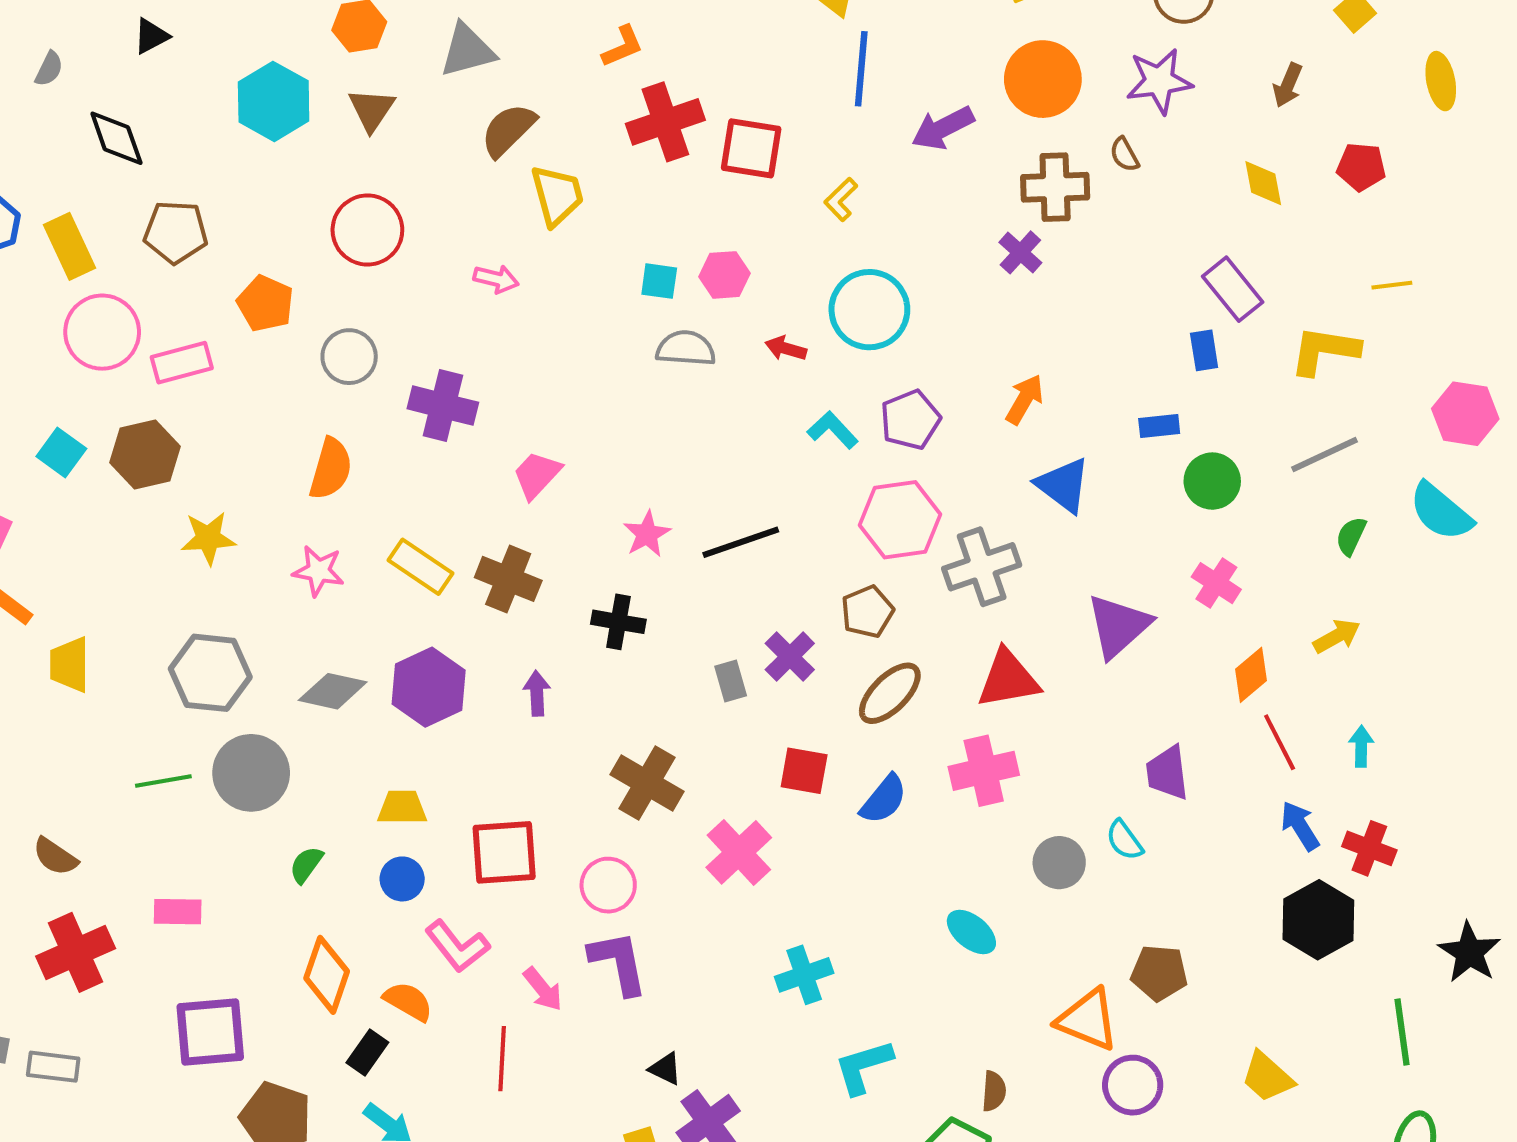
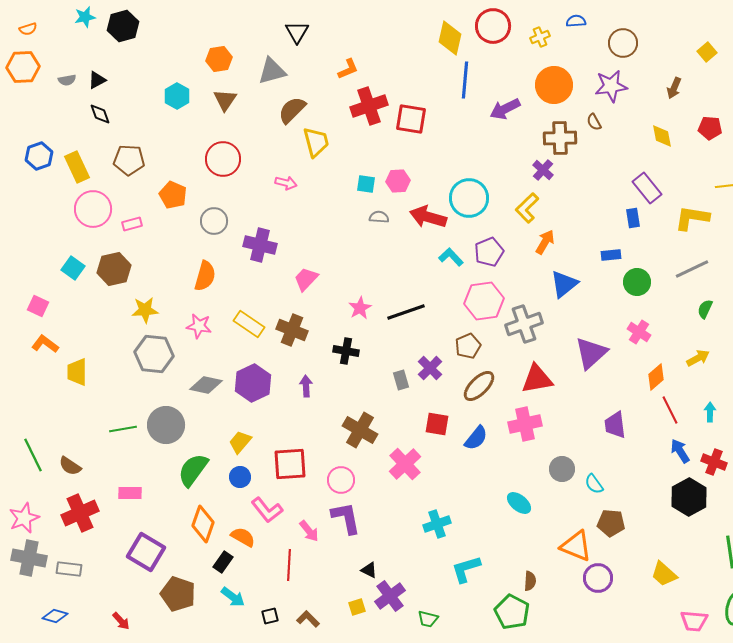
black triangle: (151, 36) -> (97, 80), moved
gray semicircle: (49, 69) -> (67, 80), turned 54
cyan hexagon: (274, 101) -> (177, 96), size x0.7
black diamond: (116, 138) -> (100, 114), size x0.7
yellow L-shape: (841, 199) -> (527, 208), moved, size x1.4
gray semicircle: (686, 348) -> (379, 217), size x0.7
red arrow: (786, 348) -> (428, 217), size x1.8
pink rectangle: (182, 363) -> (132, 224), size x0.7
blue triangle: (1063, 485) -> (564, 284), turned 44
gray hexagon: (210, 673) -> (154, 354), moved
yellow trapezoid: (402, 808) -> (240, 442), turned -50
cyan semicircle: (1124, 840) -> (594, 484), moved
green semicircle: (306, 865) -> (193, 470), size x1.8
purple square: (210, 1032) -> (146, 552), turned 36

